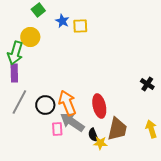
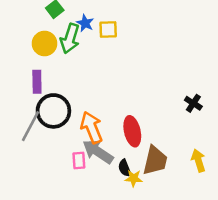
green arrow: (15, 53) -> (70, 38), moved
purple rectangle: (14, 73) -> (37, 82), moved
black circle: (45, 105) -> (53, 111), moved, size x1.4

